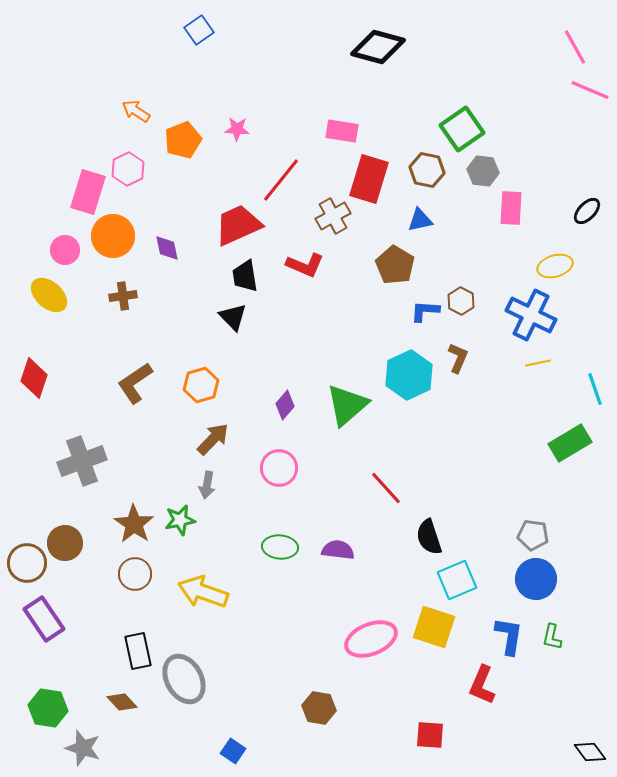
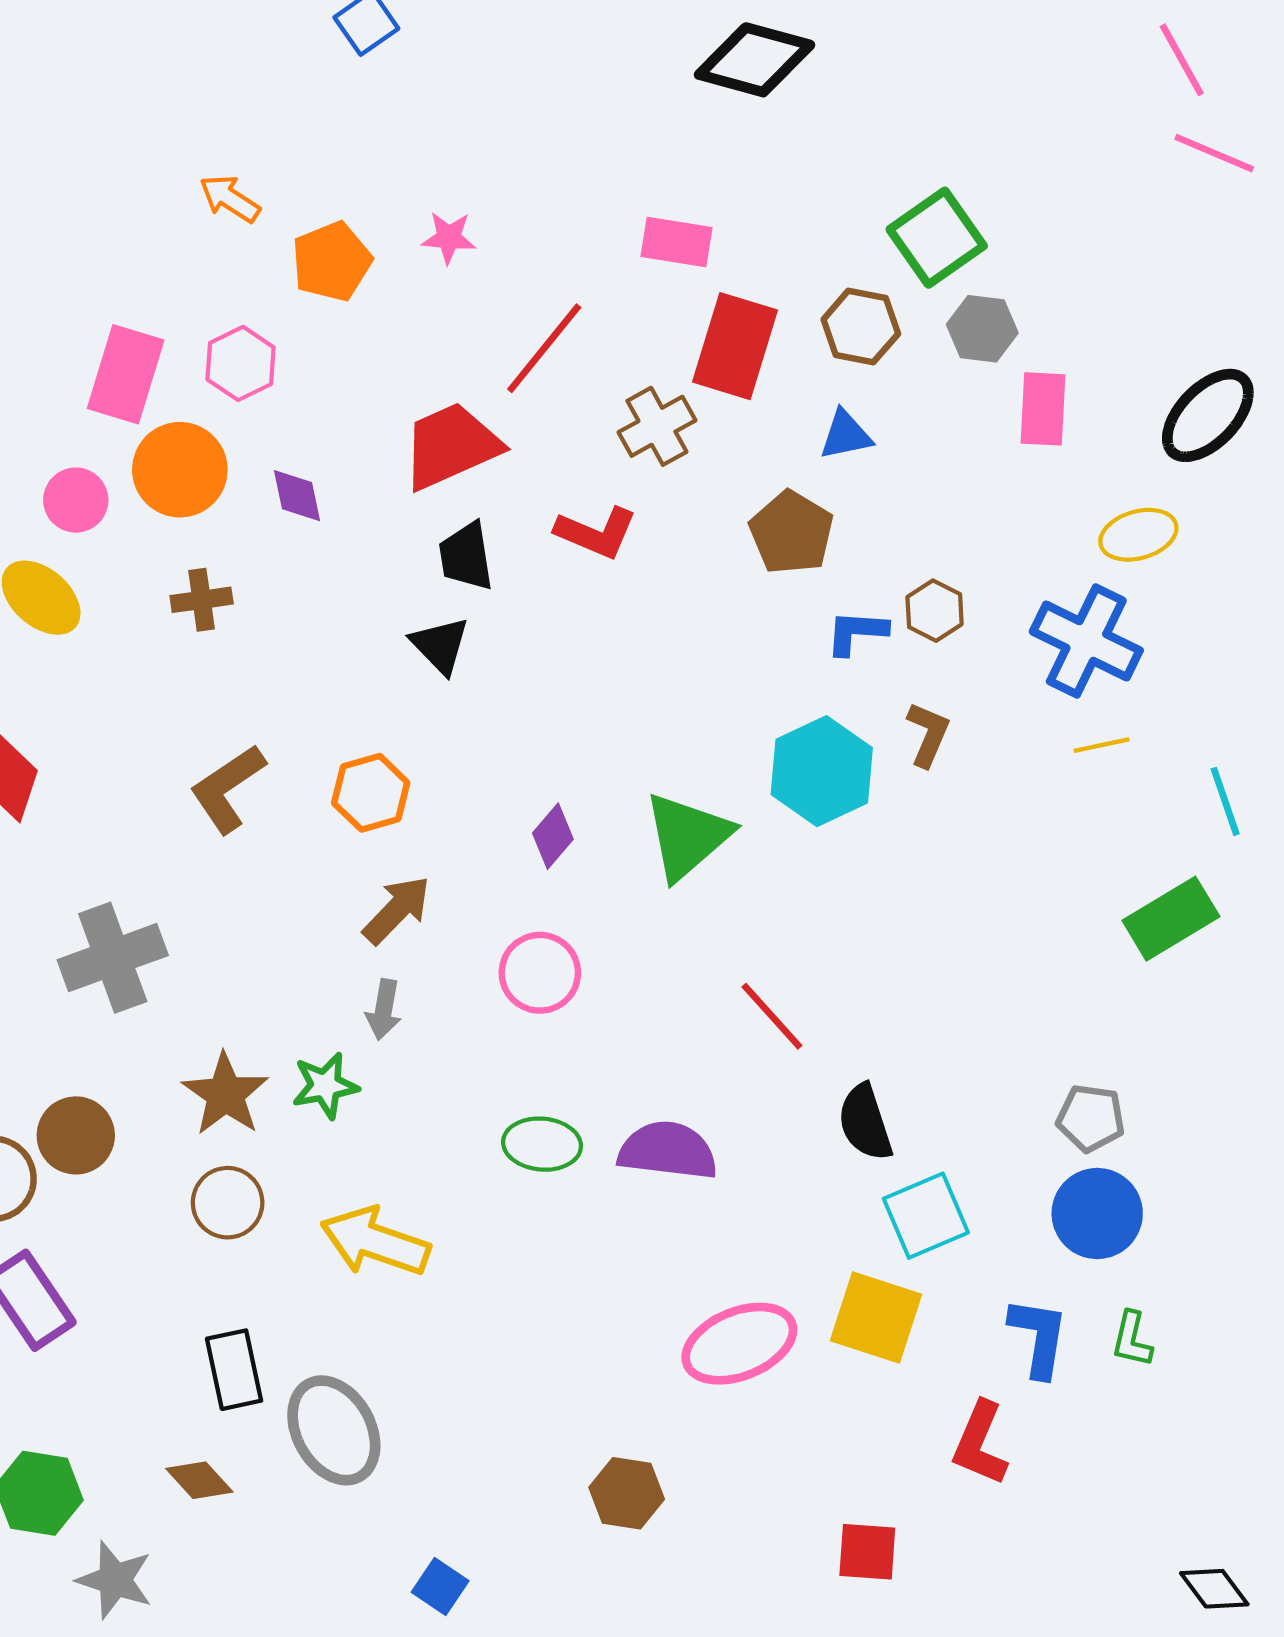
pink hexagon: (128, 169) -> (241, 363), moved
black ellipse: (587, 211) -> (1208, 415), size x1.6
purple semicircle: (338, 550) -> (668, 1151), size x1.4

